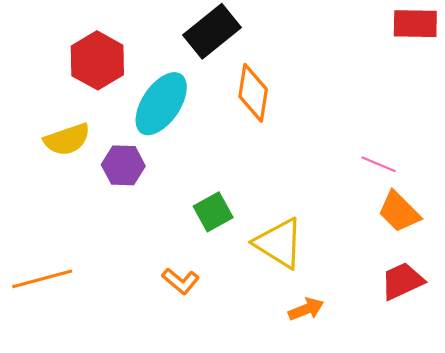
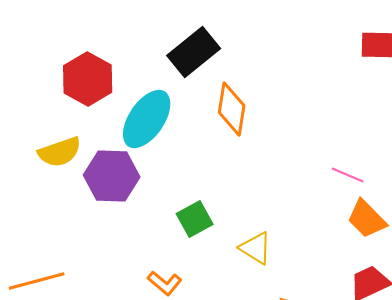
purple hexagon: (123, 165) -> (112, 176), size x1.4
yellow triangle: (279, 243) -> (256, 248), size x0.7

